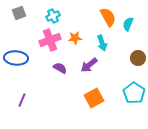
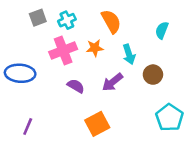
gray square: (19, 13) -> (38, 18), moved
orange semicircle: (108, 17) -> (111, 21), moved
brown circle: (138, 58) -> (153, 75), moved
orange square: (94, 98) -> (97, 124), moved

